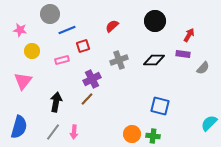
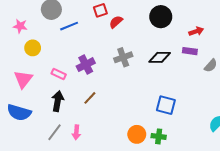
red arrow: (189, 35) -> (196, 31), turned 40
red square: (83, 46) -> (100, 10), moved
pink rectangle: (62, 60) -> (59, 74), moved, turned 40
purple cross: (92, 79) -> (86, 65), moved
blue semicircle: (19, 127) -> (19, 112), moved, turned 90

